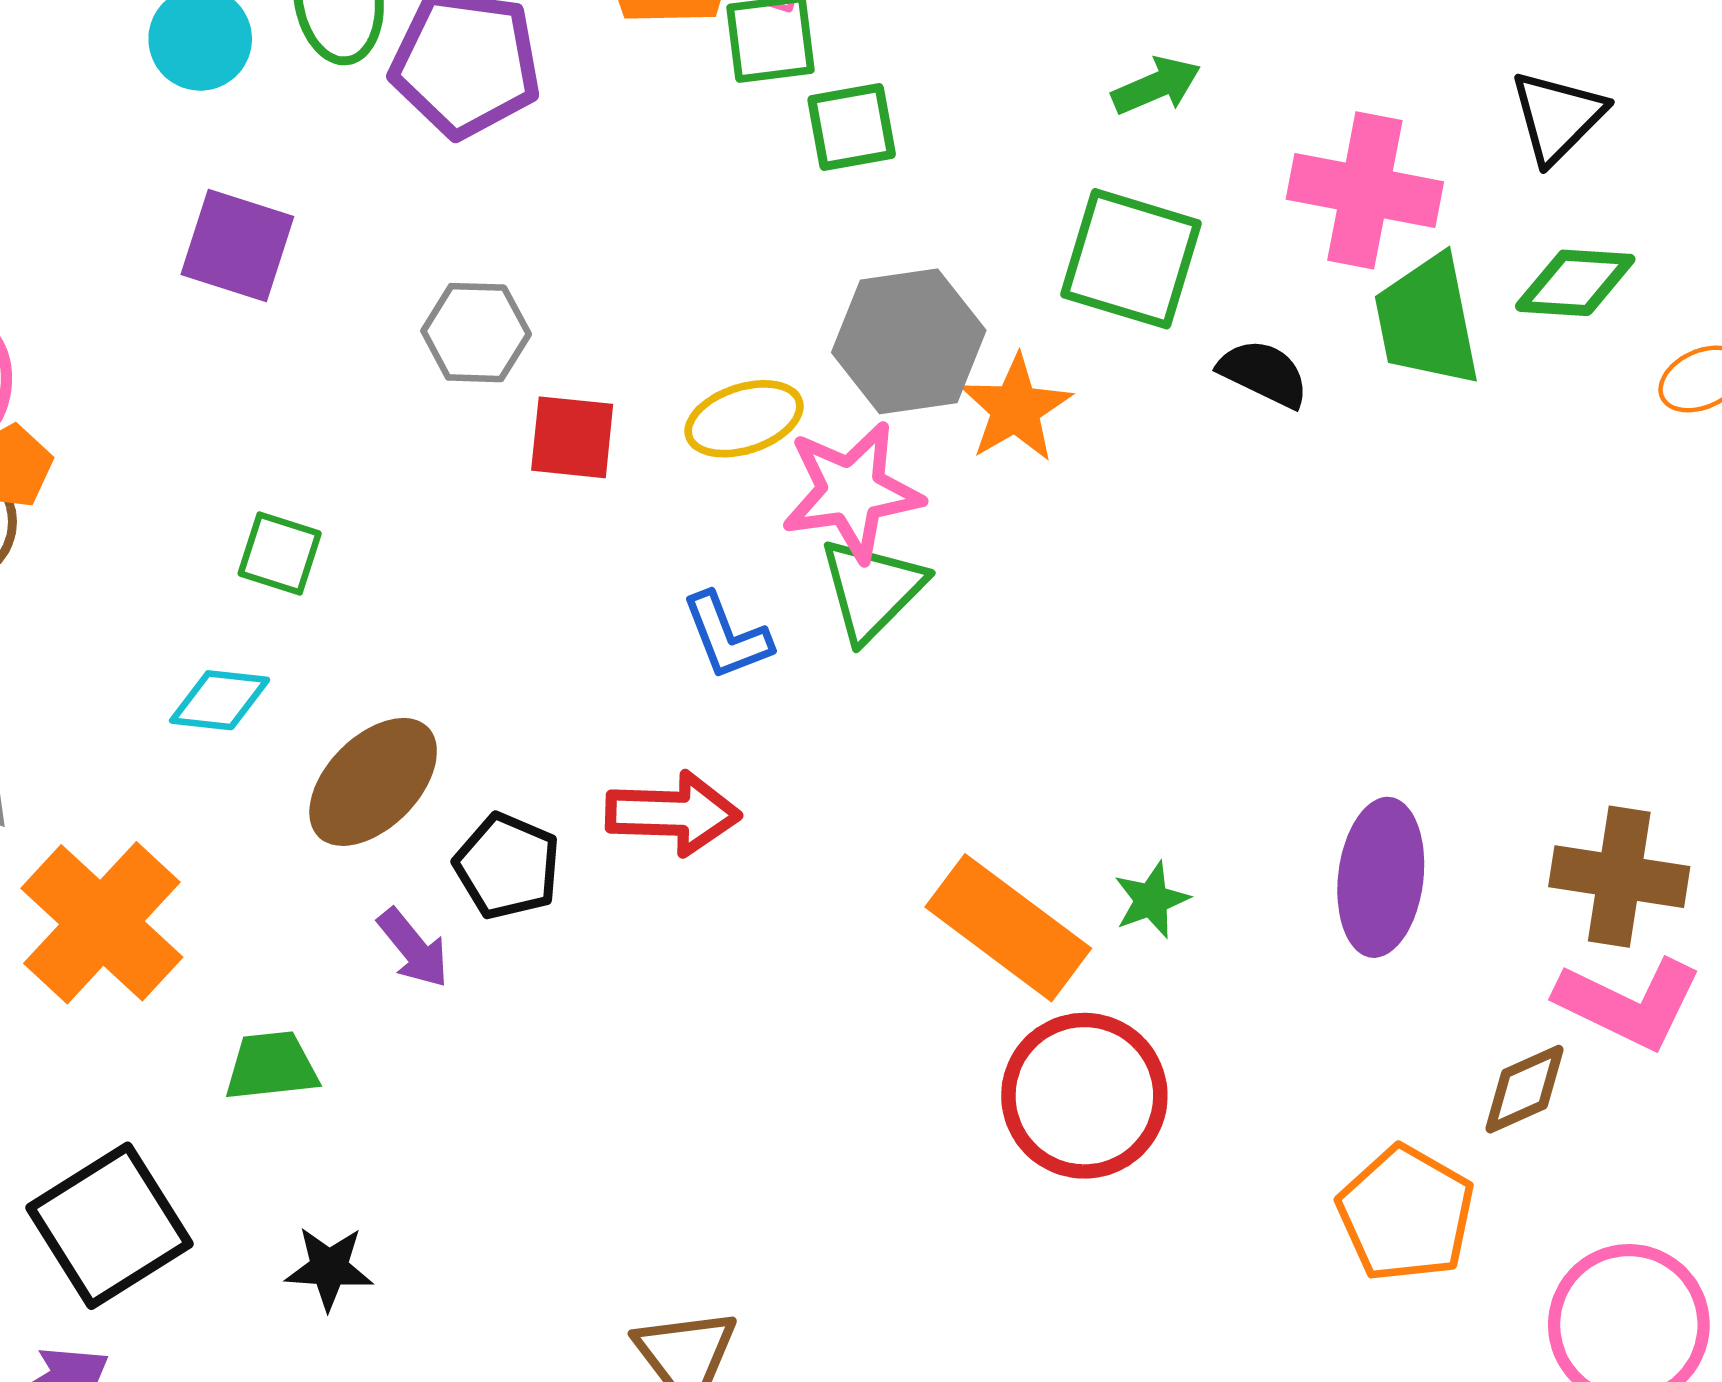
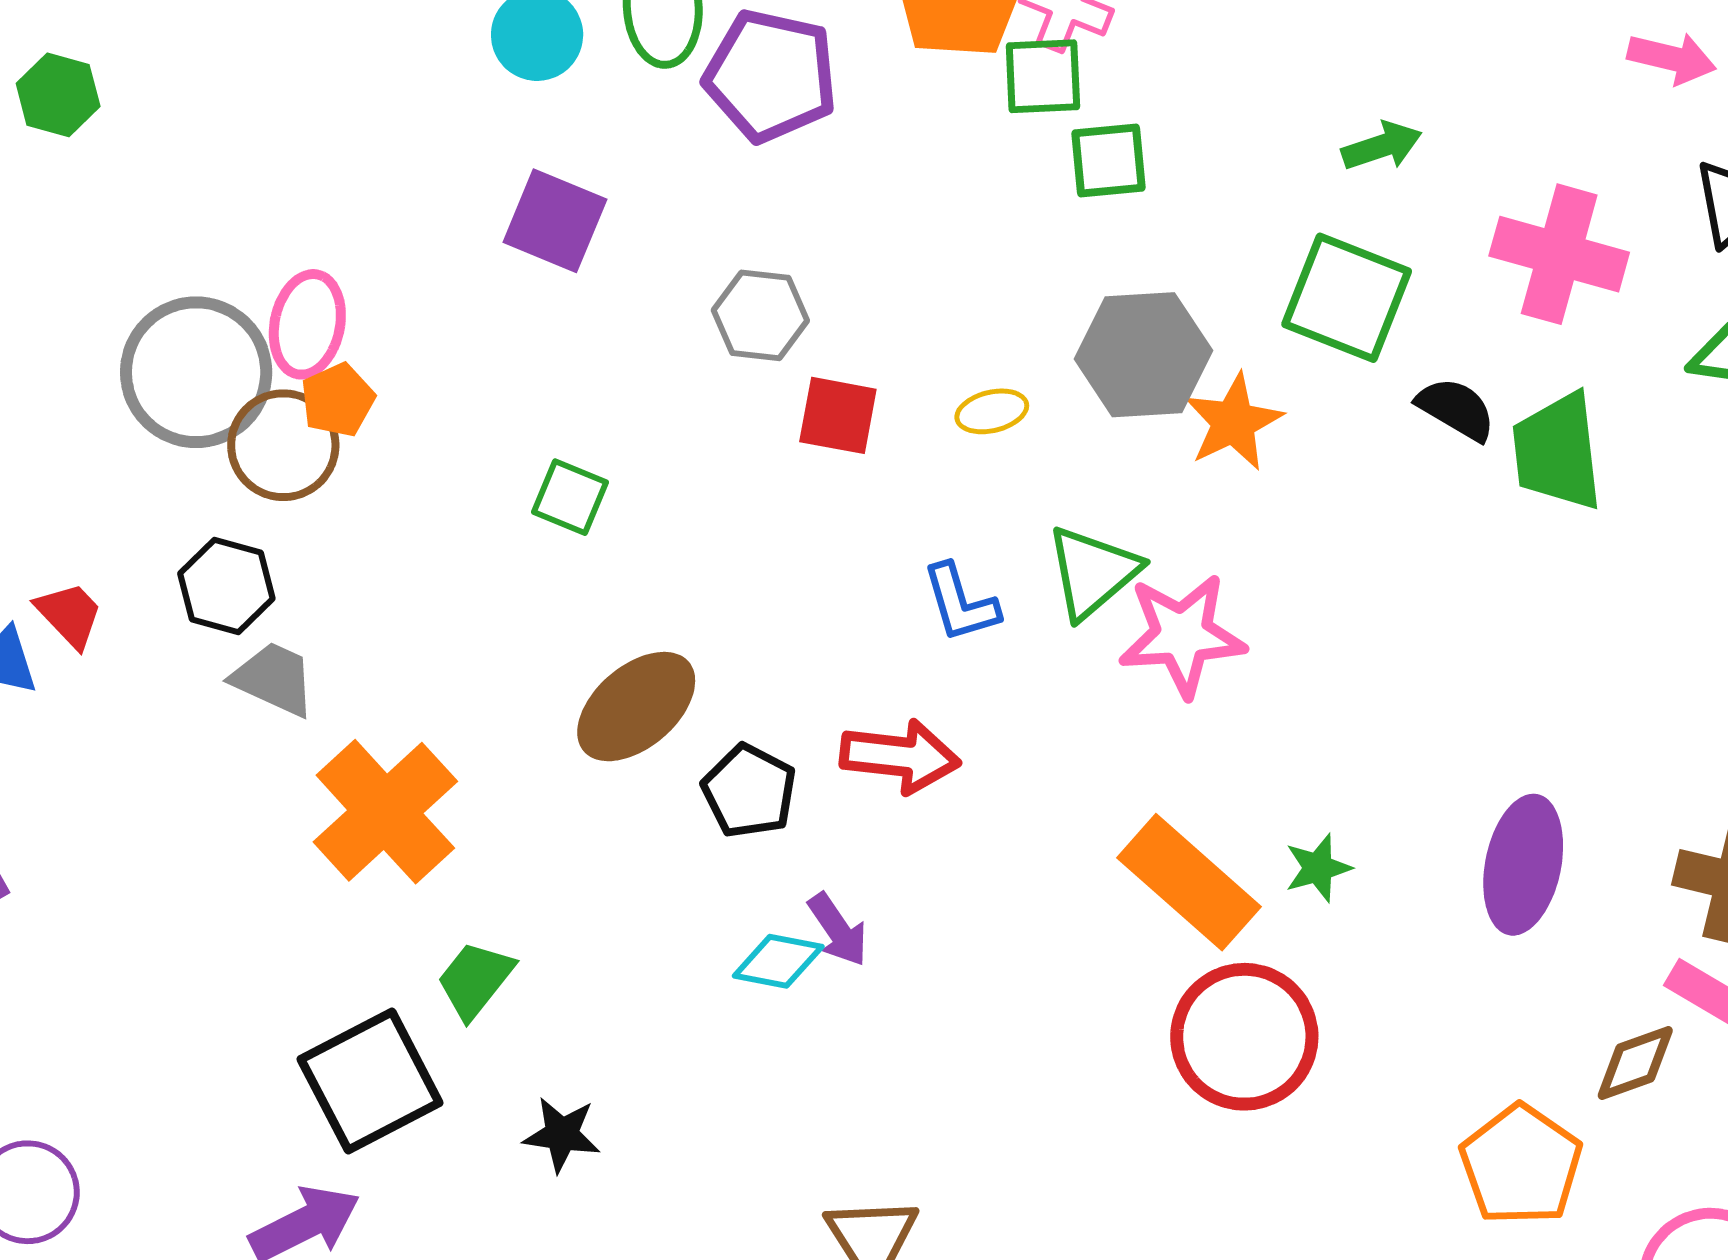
green trapezoid: (1427, 321) -> (1557, 452), moved
yellow ellipse: (744, 419) -> (992, 411), size x0.7
pink star: (852, 492) -> (1182, 635), moved
cyan diamond: (220, 700) -> (778, 961), moved
purple arrow: (413, 948) -> (838, 930), moved
green trapezoid: (271, 1066) -> (475, 980), moved, turned -50

